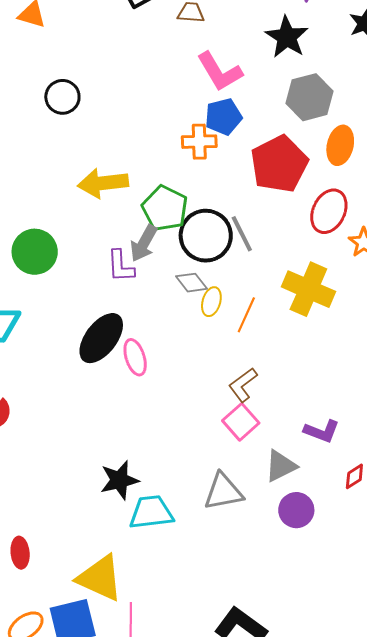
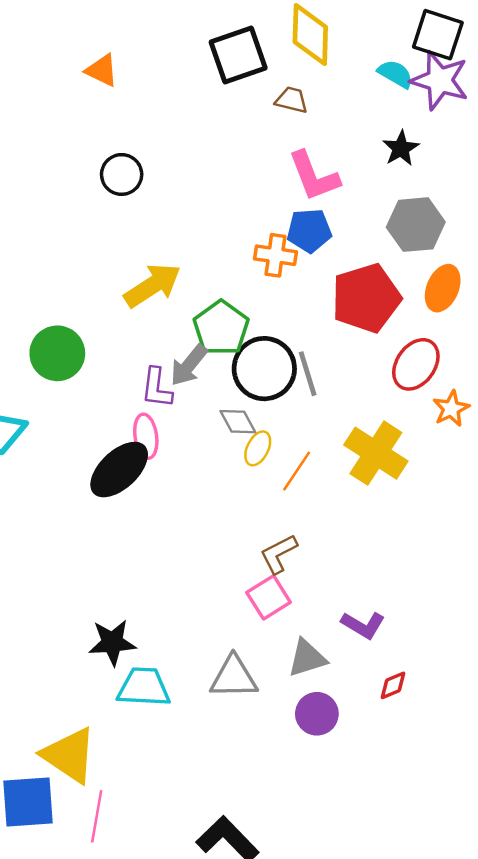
black star: (287, 37) -> (401, 148), size x0.7
yellow arrow: (103, 183) -> (153, 285), turned 144
pink ellipse: (135, 357) -> (146, 436), moved

